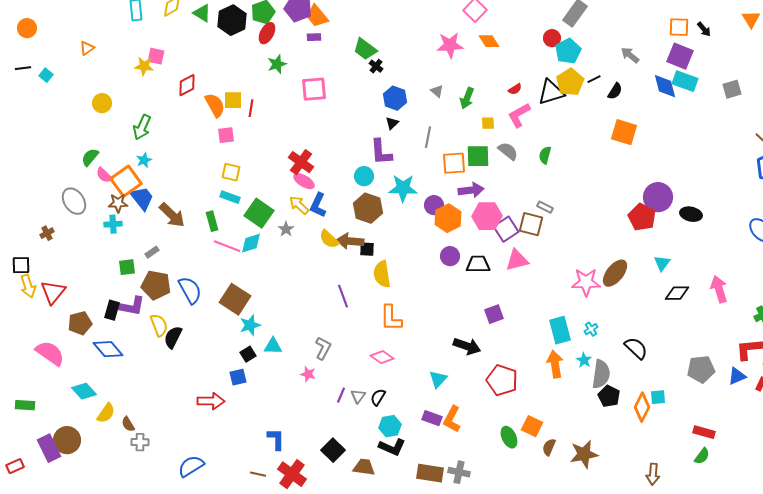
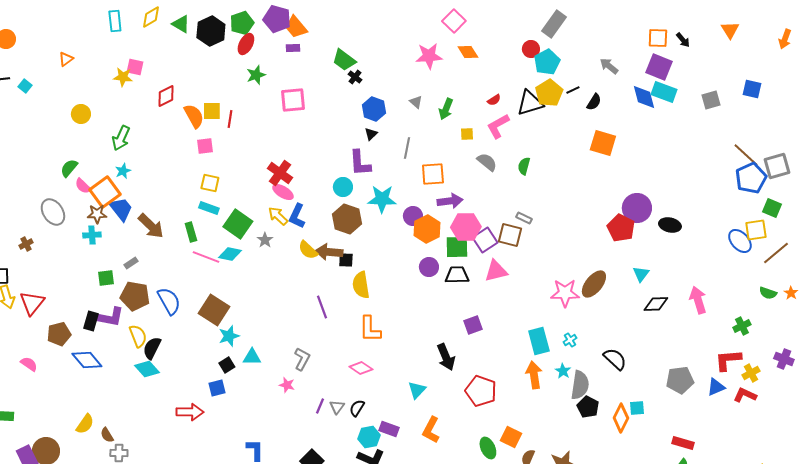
green square: (478, 156) -> (457, 247), moved
cyan diamond: (251, 243) -> (230, 254), turned 30
black arrow: (467, 346) -> (446, 357), turned 48
pink semicircle: (50, 353) -> (29, 364), size x0.6
cyan diamond: (84, 391) -> (147, 369), moved
purple rectangle: (432, 418) -> (389, 429), moved

